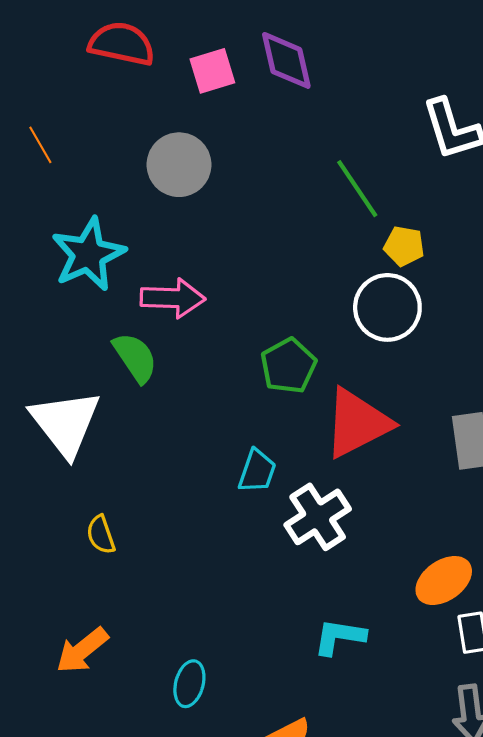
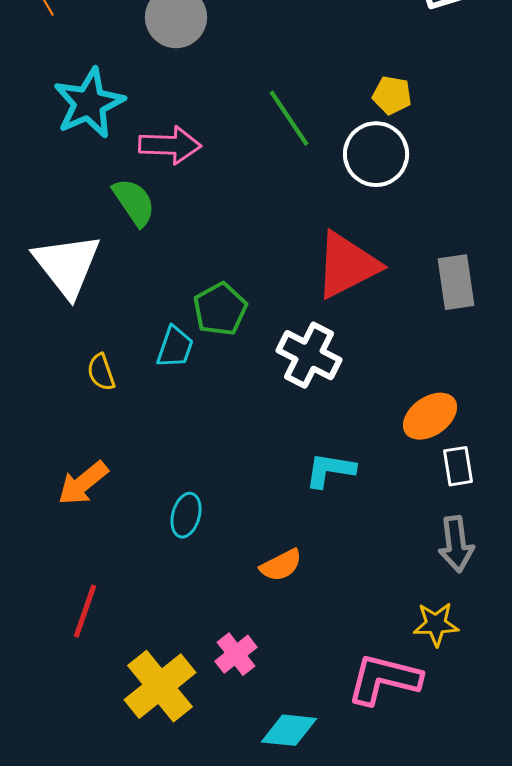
green line: (357, 189) -> (289, 118), moved
green pentagon: (288, 366) -> (220, 309), moved
cyan trapezoid: (257, 471) -> (175, 347), moved
white cross: (318, 517) -> (309, 355), turned -30

